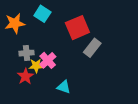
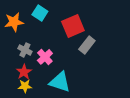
gray cross: (27, 53) -> (25, 50), turned 32
yellow star: (36, 66) -> (25, 86), moved
cyan triangle: (64, 87) -> (60, 82), size x1.6

